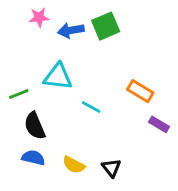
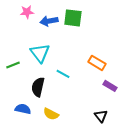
green square: (106, 26) -> (73, 18), turned 30
cyan triangle: (58, 77) -> (40, 53), turned 45
black semicircle: (35, 126) -> (38, 87), moved, turned 36
black triangle: (111, 168) -> (101, 116), moved

